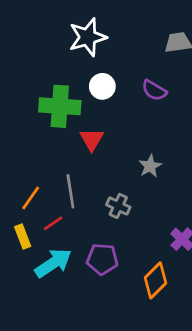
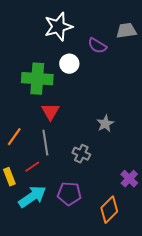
purple semicircle: (154, 90) -> (97, 46), moved
red triangle: (92, 140) -> (50, 112), moved
orange line: (31, 198) -> (14, 137), moved

